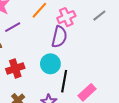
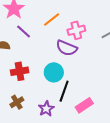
purple line: (13, 27) -> (24, 31), turned 63
purple semicircle: (59, 37) -> (67, 48), turned 90

